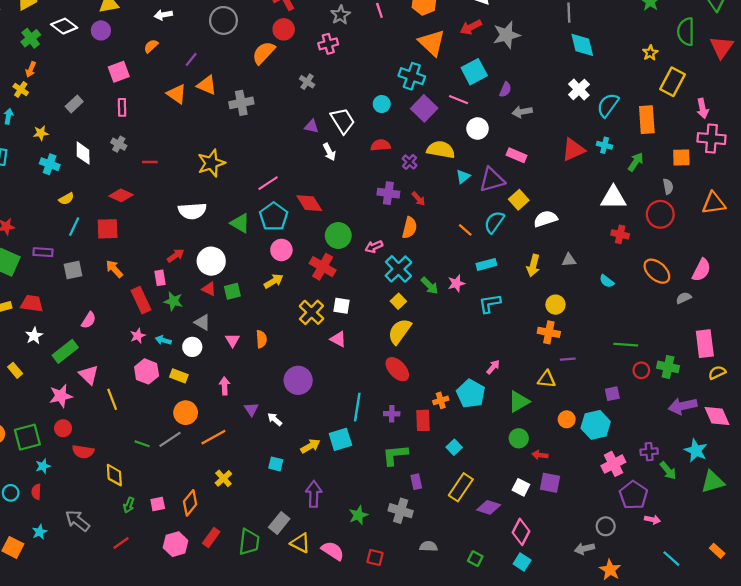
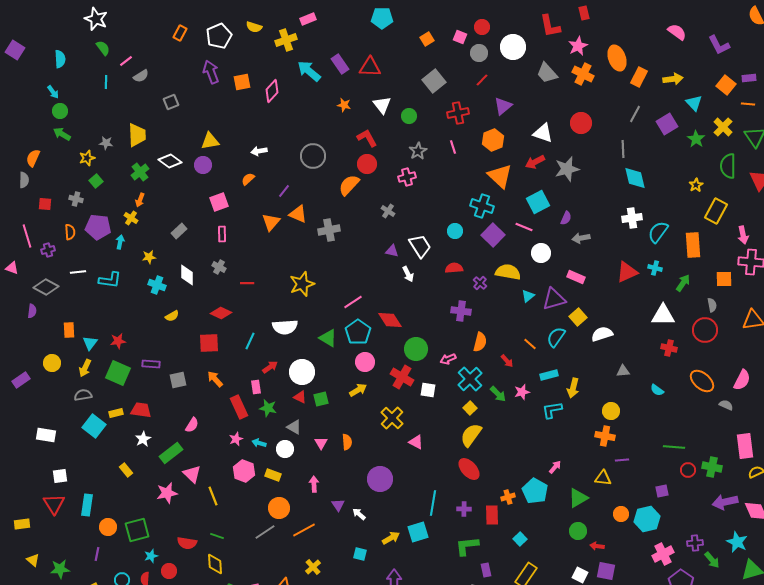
white cross: (579, 90) -> (632, 218), turned 36
orange triangle: (177, 94) -> (271, 222), turned 36
red arrow: (418, 199) -> (507, 361), moved
cyan line: (74, 227) -> (250, 341), moved
yellow arrow: (533, 266) -> (573, 388), moved
gray semicircle: (684, 298) -> (726, 405), turned 48
white square: (342, 306) -> (428, 390), moved
red circle: (63, 428) -> (169, 571), moved
green line: (142, 444) -> (217, 536), moved

